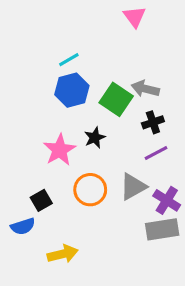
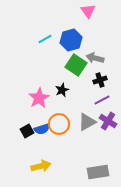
blue hexagon: (72, 90) -> (71, 40), moved
purple cross: (167, 200) -> (108, 121), moved
blue semicircle: (23, 226) -> (42, 129), moved
gray rectangle: (162, 229) -> (98, 172), moved

